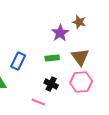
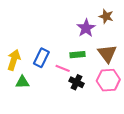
pink line: (38, 102) -> (63, 68), moved

